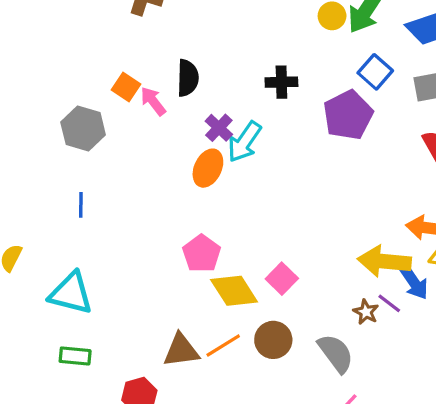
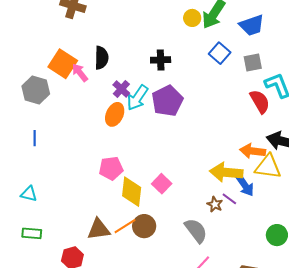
orange square: (126, 87) -> (63, 64), size x1.6
purple pentagon: (348, 115) -> (167, 101), moved
pink pentagon: (202, 254) -> (111, 168), turned 30
yellow diamond: (234, 291) -> (132, 192), turned 40
cyan triangle: (71, 293) -> (29, 194), size x0.6
brown circle: (273, 340) -> (144, 226), moved

